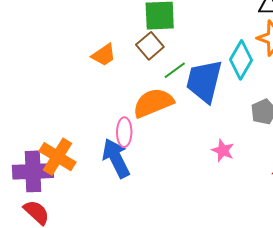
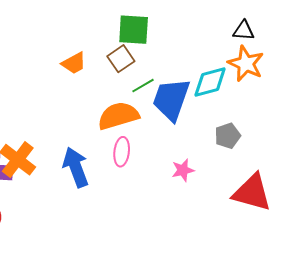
cyan diamond: (241, 60) -> (210, 82), turned 39
pink ellipse: (124, 132) -> (122, 152), moved
pink star: (223, 150) -> (183, 170), turned 30

